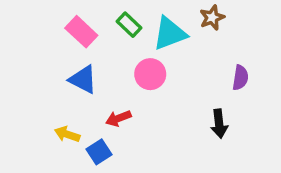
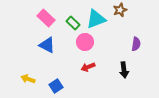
green rectangle: (129, 25) -> (73, 23), moved
red arrow: (118, 118) -> (88, 67), moved
yellow arrow: (67, 134) -> (28, 79), moved

